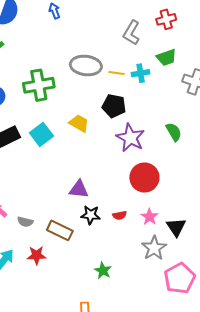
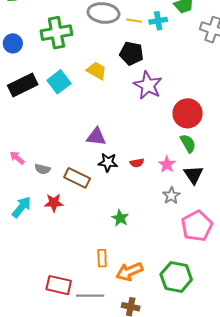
green semicircle: (174, 132) -> (188, 143), moved
red circle: (144, 177) -> (188, 113), moved
gray star: (154, 248) -> (171, 196), size x0.7

